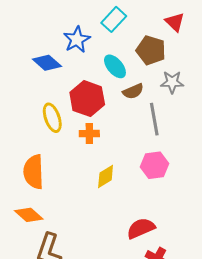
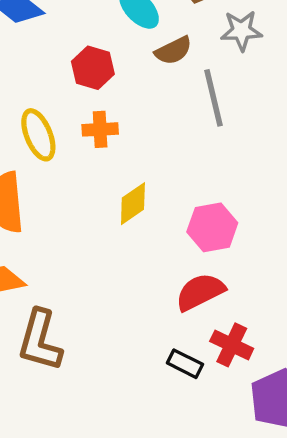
red hexagon: (87, 99) -> (93, 68), size x0.7
yellow ellipse: (52, 118) -> (38, 135), moved
pink hexagon: (155, 165) -> (212, 227), moved

